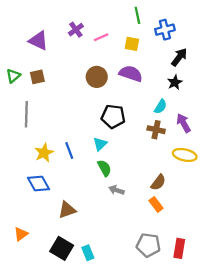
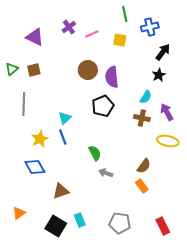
purple semicircle: (131, 74) -> (112, 77), moved, turned -115
black pentagon: (113, 116) -> (103, 106), turned -30
cyan triangle: (100, 144) -> (65, 118), moved
gray pentagon: (148, 245) -> (120, 223), moved
red rectangle: (179, 248) -> (163, 226), turned -36
cyan rectangle: (88, 253) -> (80, 220), moved

